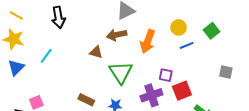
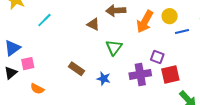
yellow circle: (179, 27) -> (170, 16), moved
blue triangle: (16, 68) -> (12, 48), moved
green triangle: (121, 72) -> (114, 48), size x0.7

